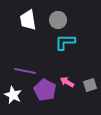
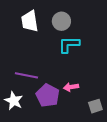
pink arrow: (67, 82) -> (71, 87), turned -40
gray square: (90, 85) -> (95, 106), moved

